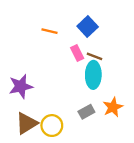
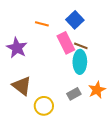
pink rectangle: (77, 53) -> (66, 43), size x1.5
purple star: (21, 86) -> (17, 48), moved, turned -30
brown triangle: (26, 123) -> (22, 86), moved, turned -50

